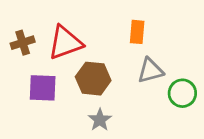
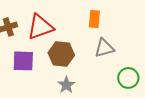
green circle: (182, 93) -> (128, 78), moved

